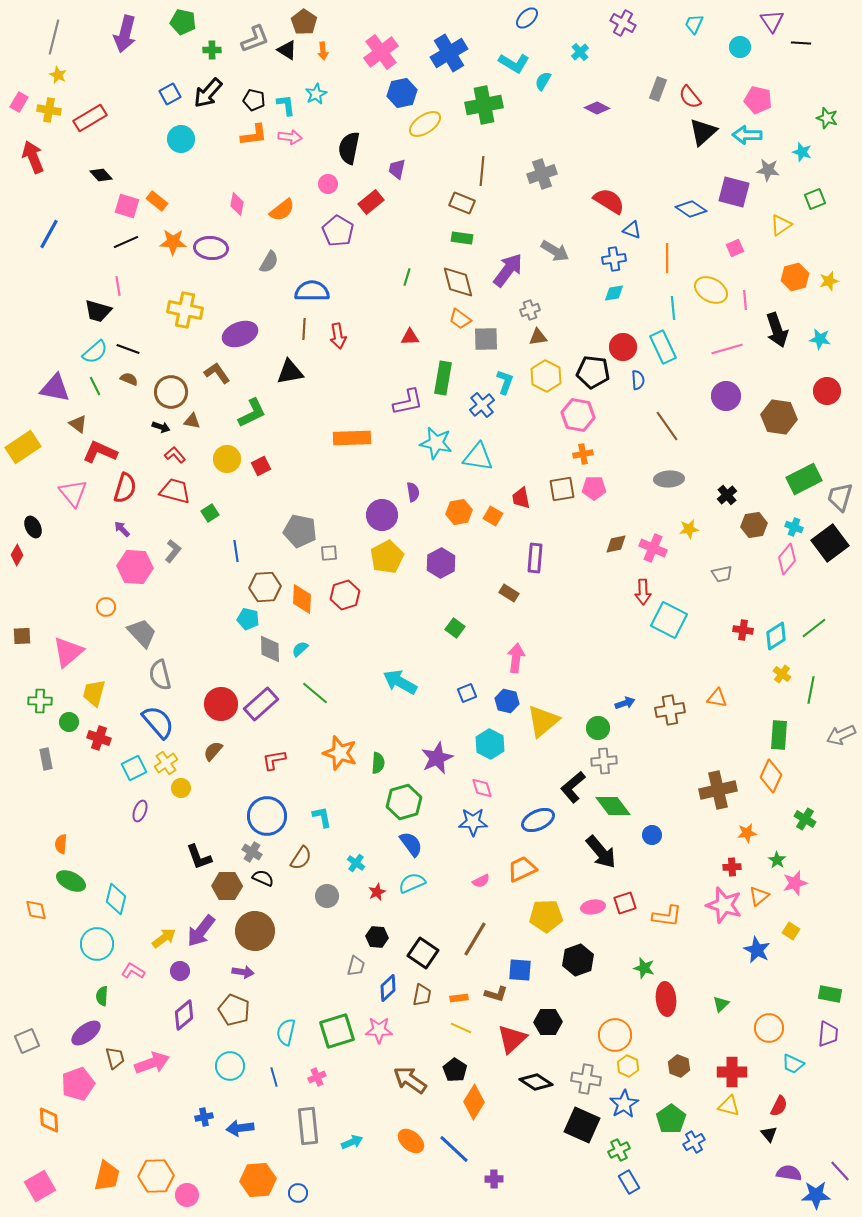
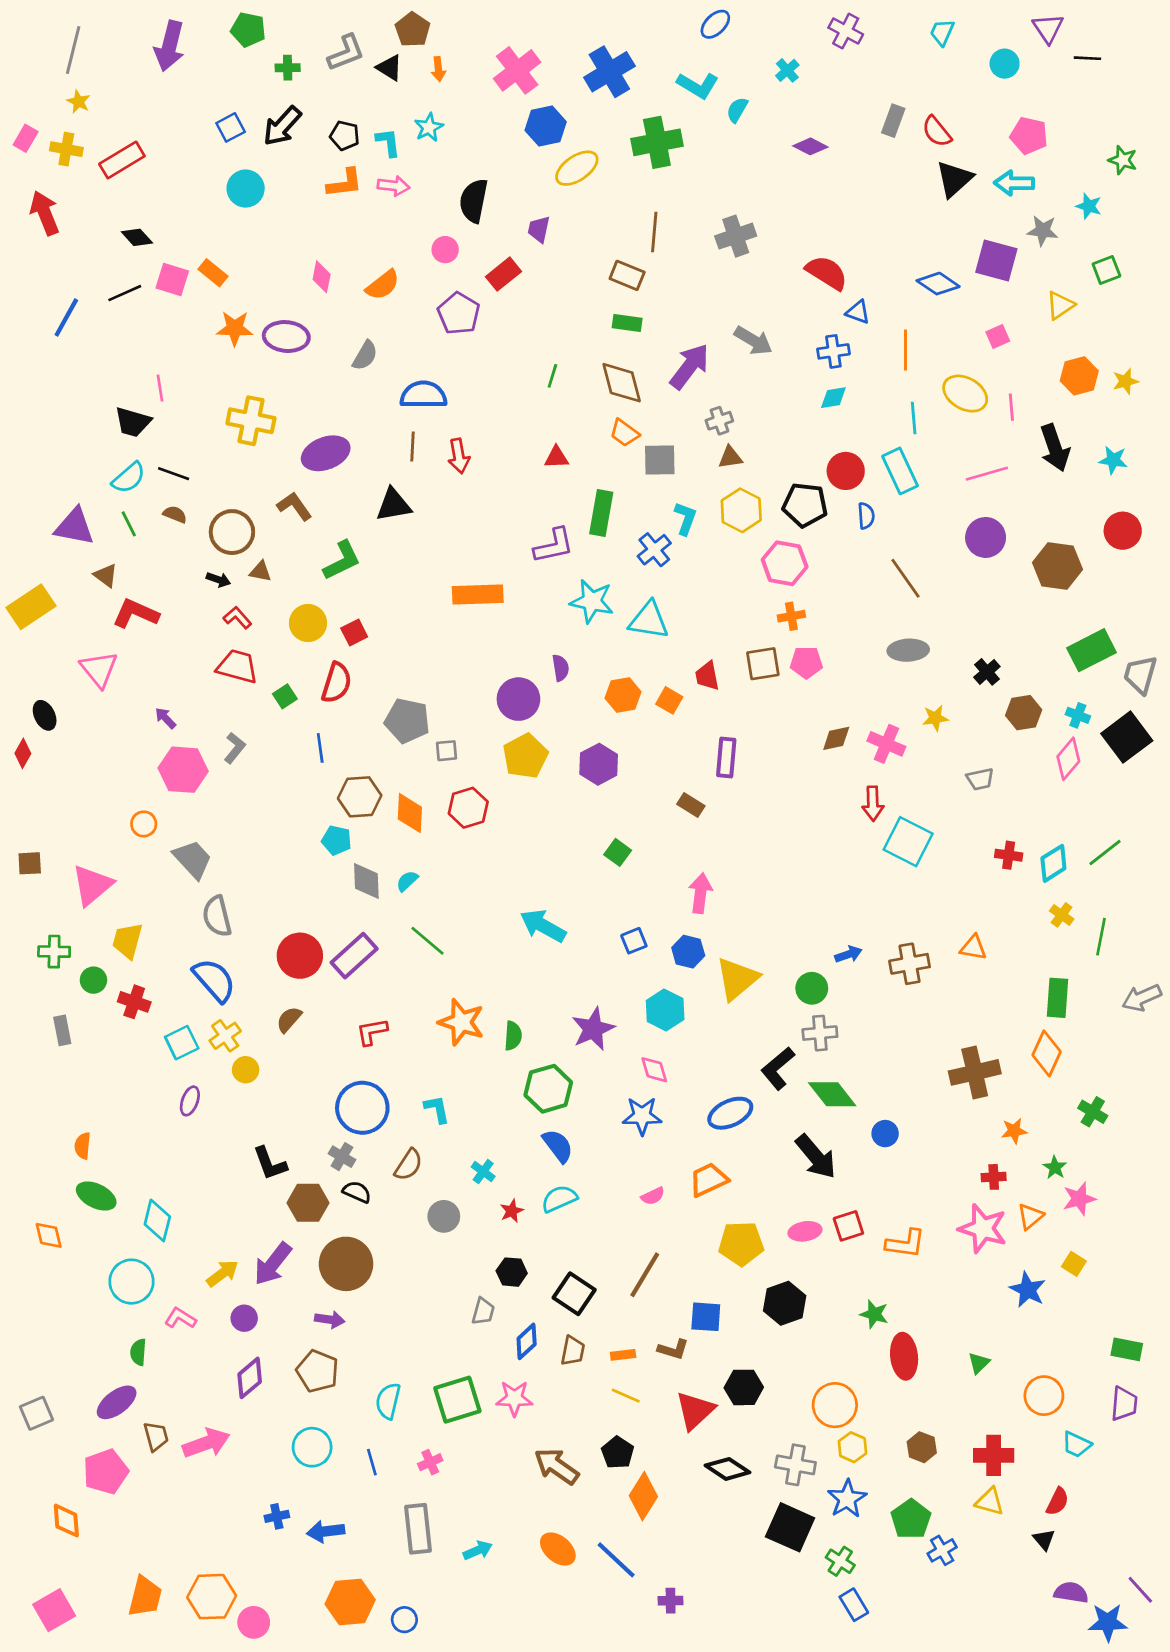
black line: (126, 242) -> (125, 293), moved
red semicircle: (125, 488) -> (337, 683), moved
green cross: (619, 1150) -> (840, 1561), turned -30

